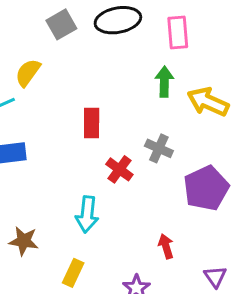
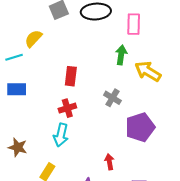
red cross: (119, 169) -> (67, 108), moved, turned 30

